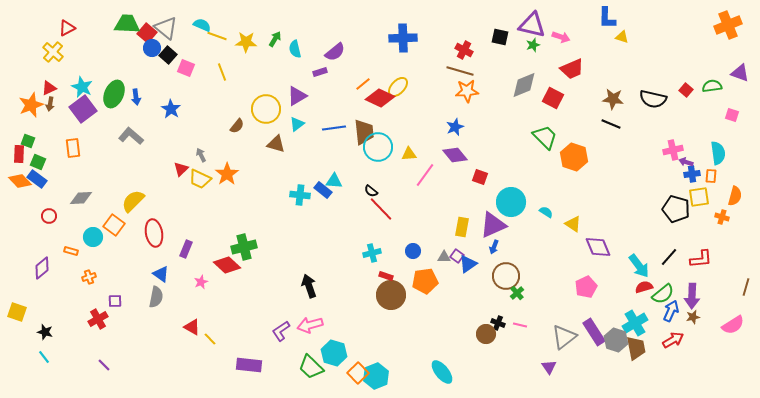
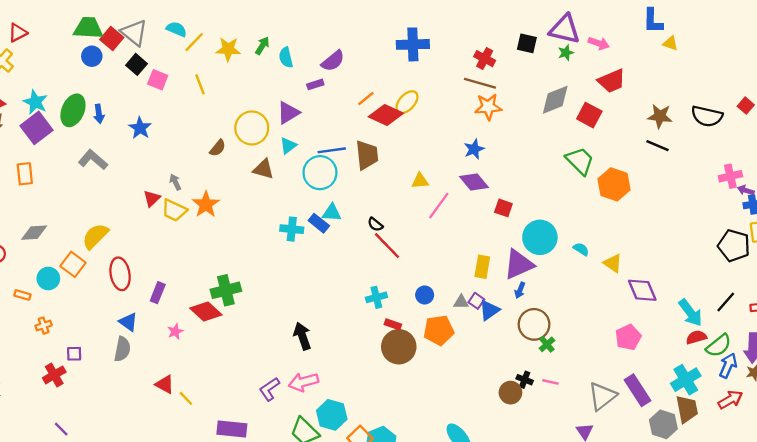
yellow line: (217, 36) -> (194, 42), turned -66
blue circle: (152, 48) -> (92, 56), moved
cyan circle: (378, 147) -> (320, 173), moved
gray hexagon: (616, 340) -> (663, 424), moved

